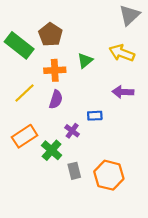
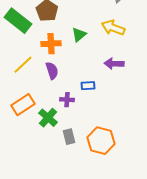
purple semicircle: (56, 99) -> (52, 71), turned -36
purple cross: (72, 131) -> (67, 100), turned -32

